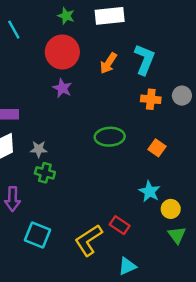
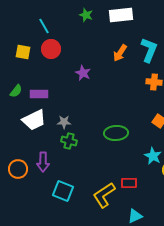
red circle: (62, 52) -> (51, 49), moved, size x0.7
green ellipse: (110, 137) -> (116, 133), moved
red rectangle: (120, 225) -> (129, 183), turned -35

